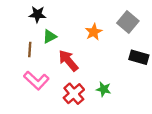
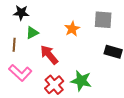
gray square: (128, 22) -> (103, 20), turned -36
green star: (104, 89) -> (81, 81), size x1.5

